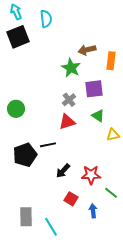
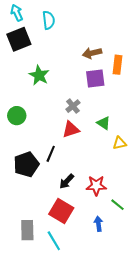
green star: (71, 68) -> (39, 75), moved
purple square: (94, 89) -> (95, 78), moved
black line: (48, 145) -> (51, 154), turned -56
red square: (71, 199) -> (61, 211), moved, size x1.6

